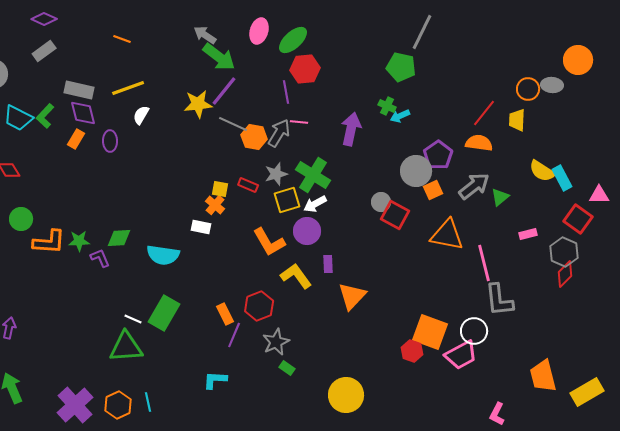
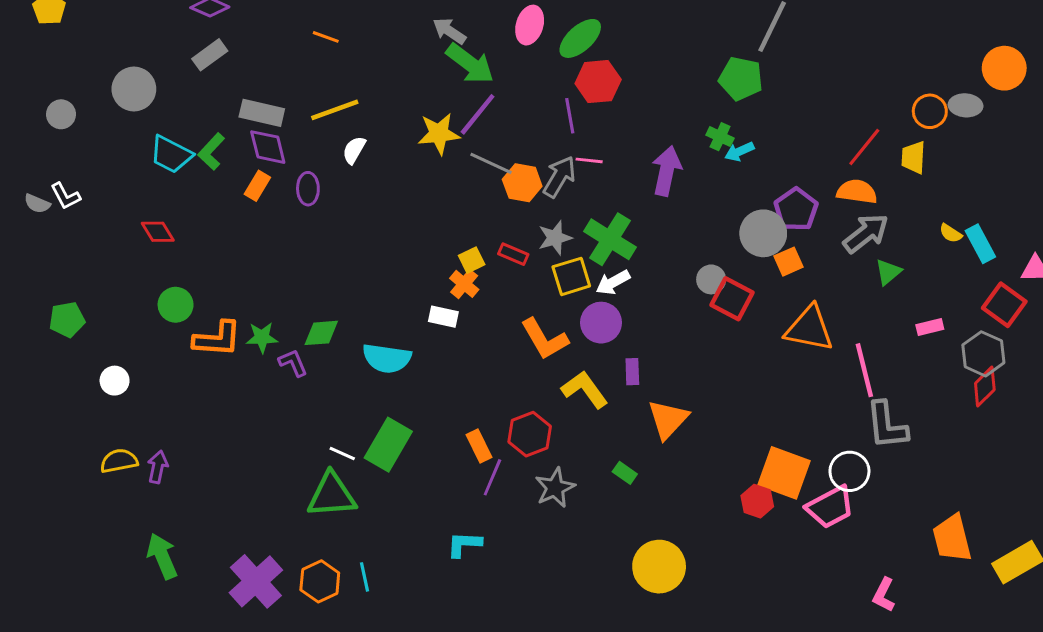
yellow semicircle: (542, 171) -> (951, 233), size x0.6
gray arrow: (474, 186) -> (866, 233), moved
yellow square: (220, 189) -> (472, 260), turned -36
green rectangle: (287, 368) -> (625, 473), moved

